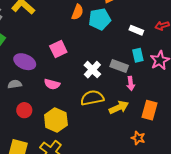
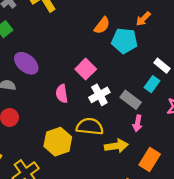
pink square: (58, 49) -> (86, 69), moved, turned -36
cyan rectangle: (138, 55) -> (152, 84), moved, turned 32
pink semicircle: (52, 84) -> (62, 94), moved, turned 49
yellow hexagon: (56, 120) -> (58, 142), moved

